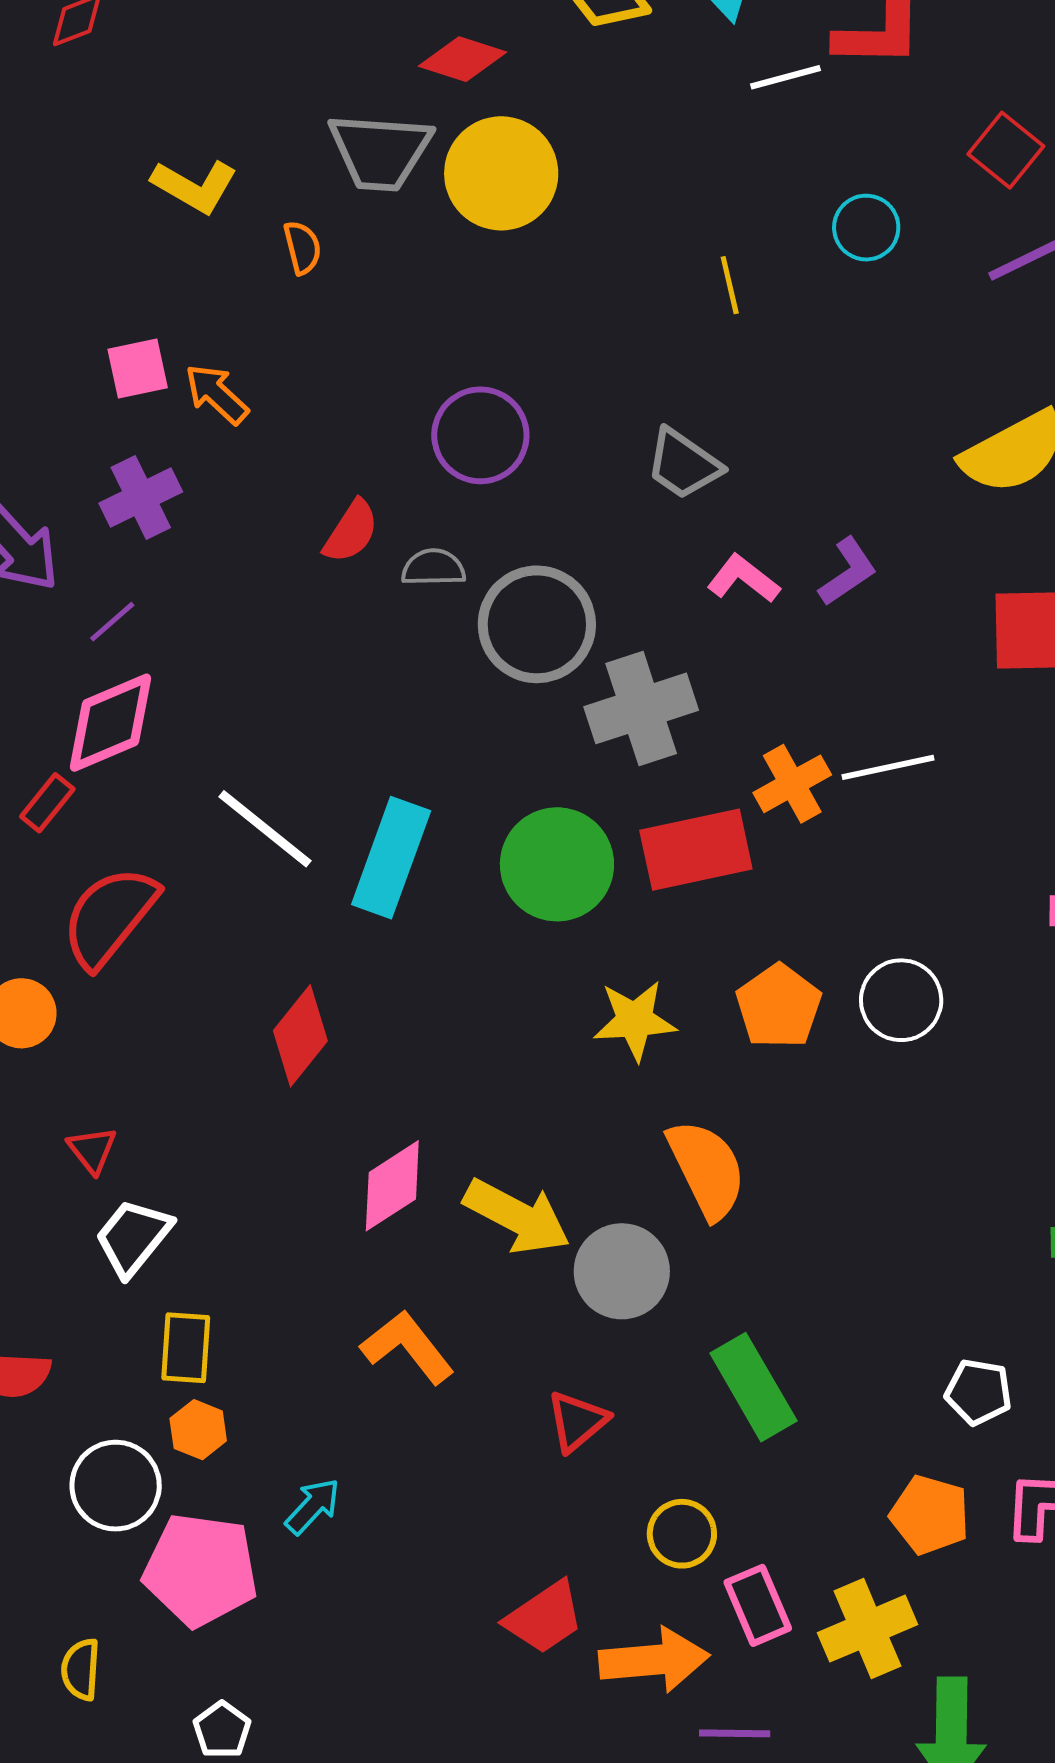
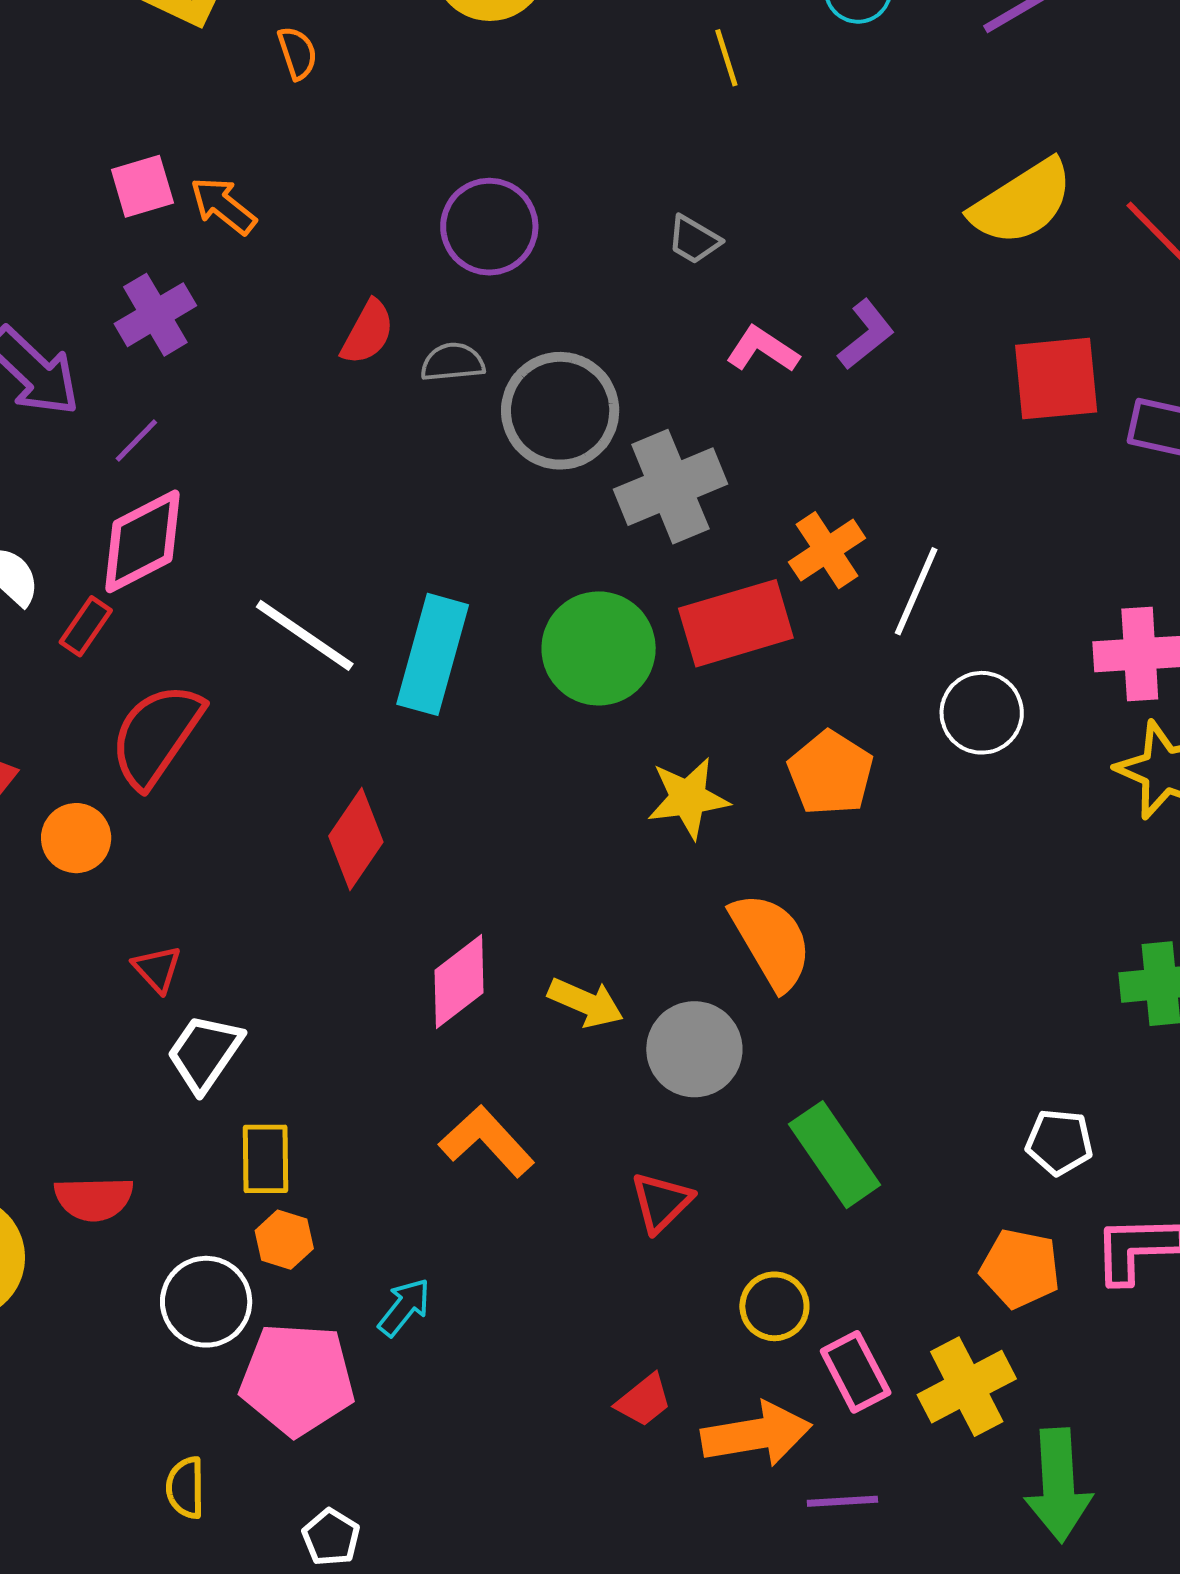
gray trapezoid: (683, 464) -> (694, 240), size x0.7
white line: (888, 767) -> (916, 591), moved, turned -50
white circle: (901, 1000) -> (982, 713), moved
yellow arrow: (517, 1216) -> (586, 1003), size x0.7
red trapezoid: (544, 1617) -> (644, 1400), size x0.7

